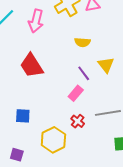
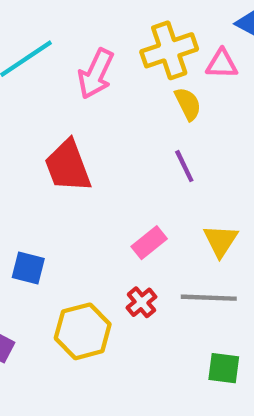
yellow semicircle: (82, 42) -> (188, 104), moved, turned -133
yellow triangle: (106, 65) -> (221, 241), moved
purple line: (84, 73) -> (184, 166), moved

